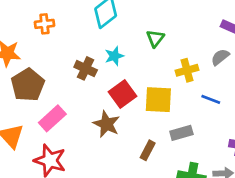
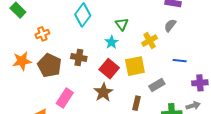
cyan star: (114, 56) -> (112, 42), moved
brown pentagon: (28, 85) -> (49, 65), moved
blue line: (211, 99) -> (180, 61), moved
brown star: (107, 124) -> (103, 92), turned 30

